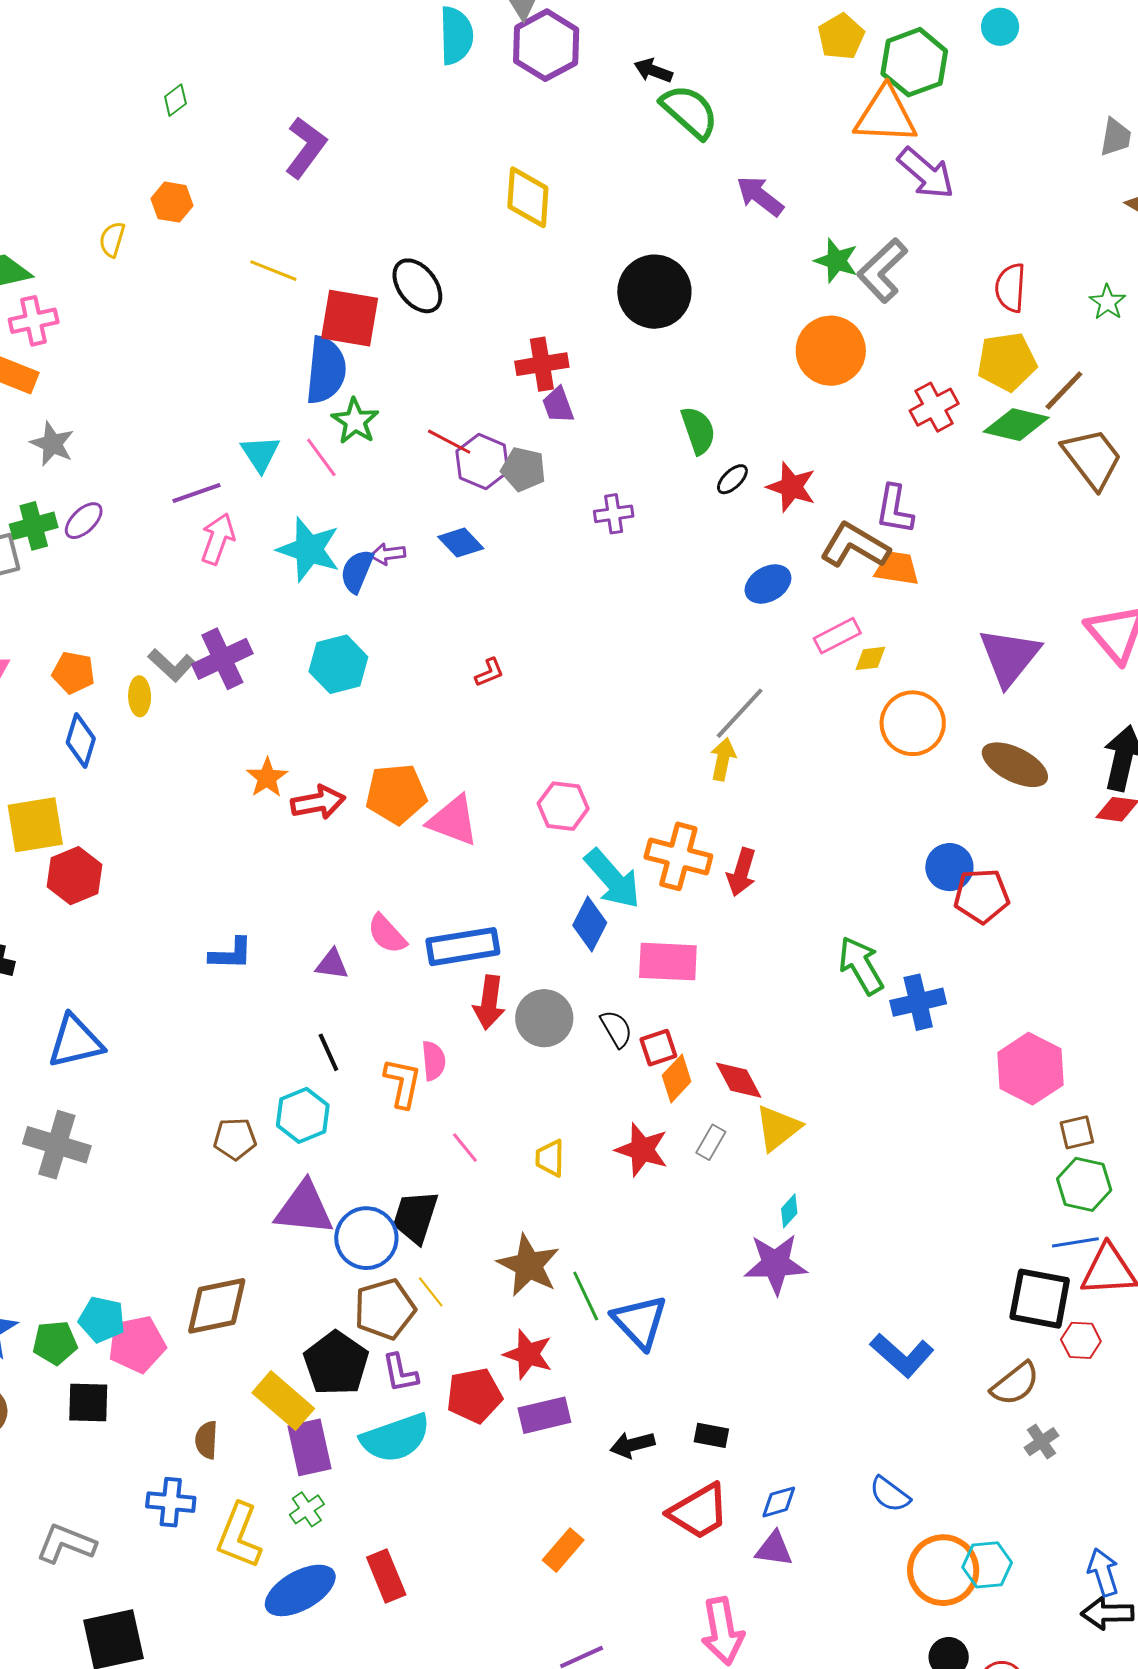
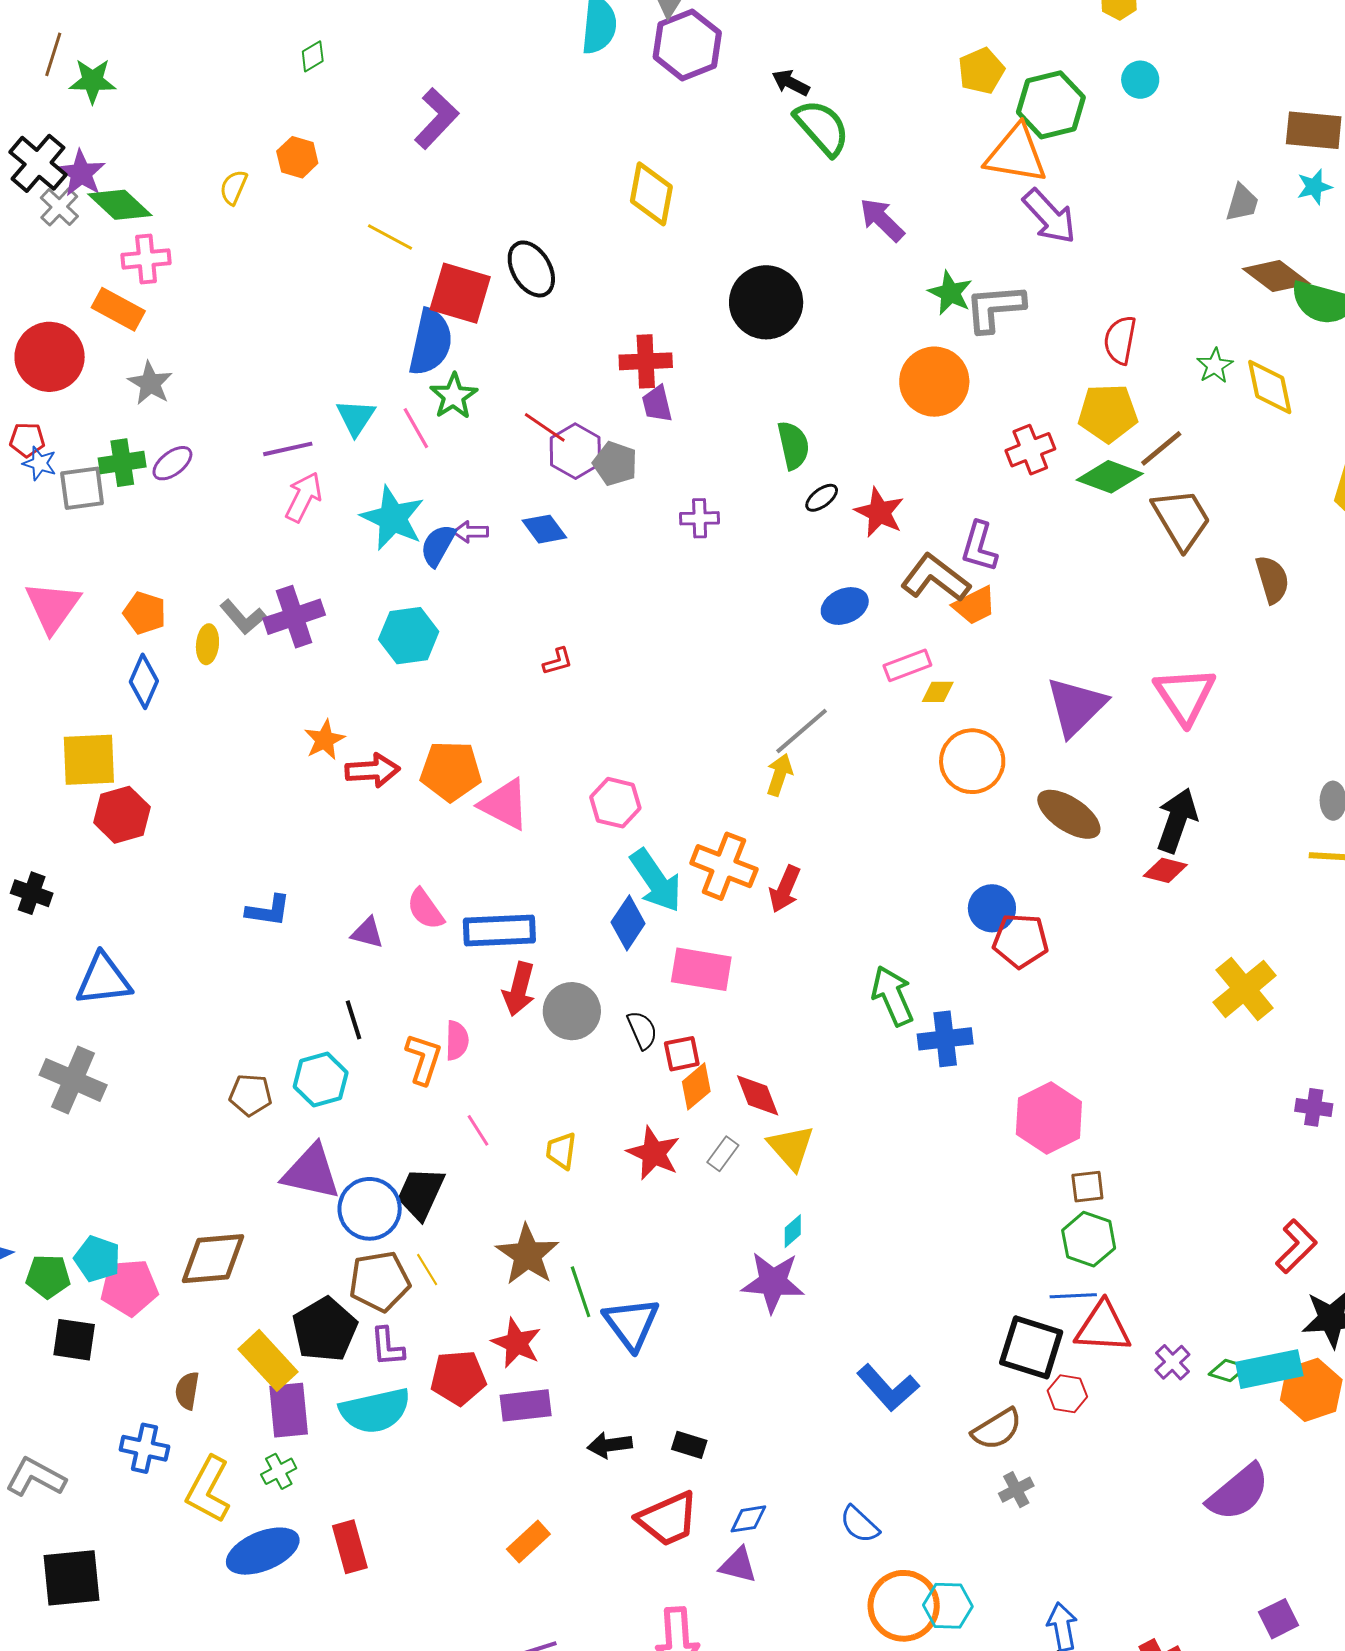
gray L-shape: (882, 270) -> (995, 308), turned 32
orange trapezoid: (897, 568) -> (975, 605), turned 138
yellow triangle: (778, 1128) -> (791, 1147), turned -40

